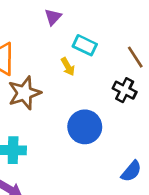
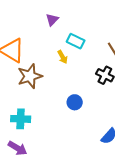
blue circle: (85, 127) -> (75, 102), size x0.6

